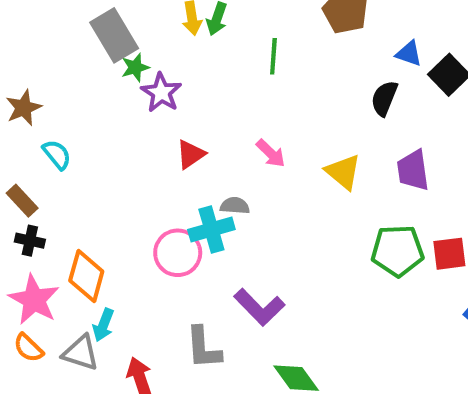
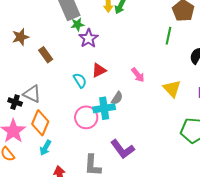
green line: (273, 56) -> (168, 36), moved
cyan semicircle: (57, 155) -> (80, 80), moved
brown rectangle: (22, 201) -> (46, 55), moved
gray semicircle: (235, 206) -> (117, 98), turned 112
gray triangle: (81, 353) -> (32, 94), moved

